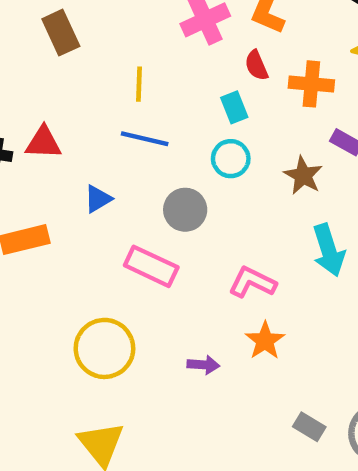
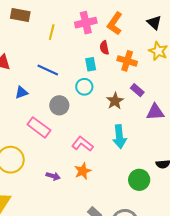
brown rectangle: (61, 33) -> (20, 15), turned -66
yellow line: (139, 84) -> (52, 32), moved

